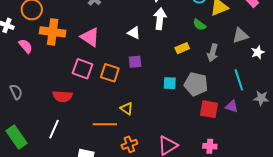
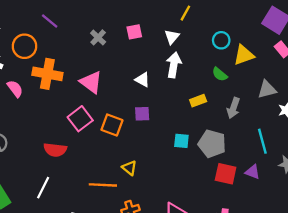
pink square: (82, 69) -> (80, 119), turned 30

